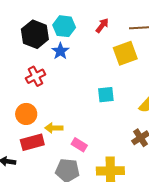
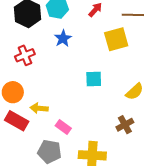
blue star: (60, 51) -> (63, 38), moved
red rectangle: (32, 142) -> (17, 121), turned 40

